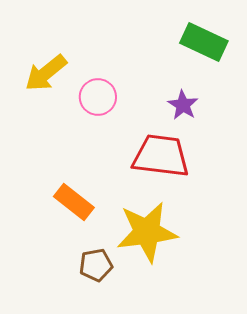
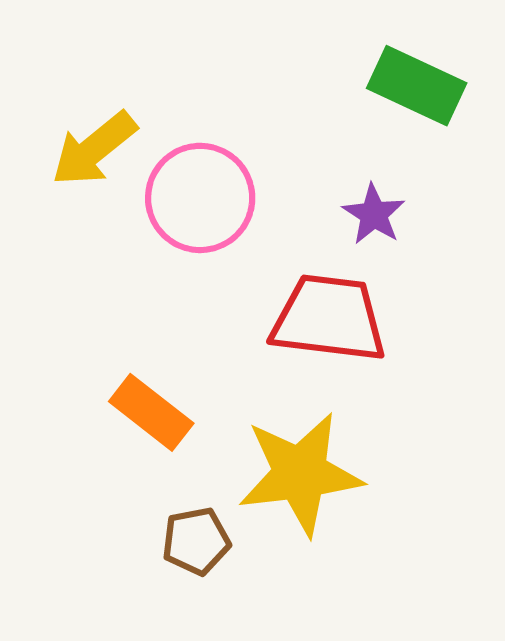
pink circle: (98, 97) -> (200, 198), size x1.4

